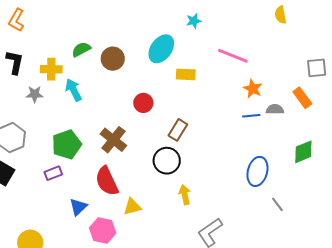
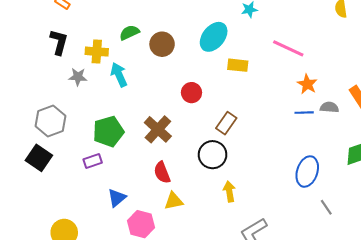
red semicircle: (107, 181) -> (162, 173), moved, size x0.7

